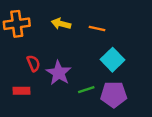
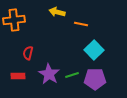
yellow arrow: (61, 24) -> (57, 12), moved
red semicircle: (33, 63) -> (28, 53), turned -144
purple star: (59, 73) -> (49, 74), moved

